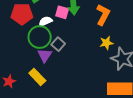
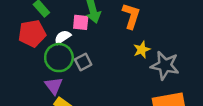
gray square: (58, 44) -> (83, 62), turned 32
purple triangle: (45, 55) -> (54, 86), moved

